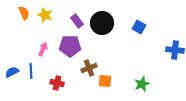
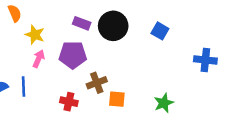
yellow star: (45, 15) -> (35, 35), moved
purple rectangle: (77, 21) -> (82, 23), turned -32
red cross: (57, 83) -> (69, 102), moved

